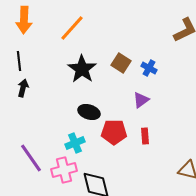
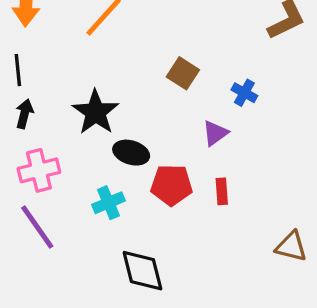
blue cross: (149, 68) -> (244, 93), moved
black star: (82, 69) -> (96, 112), moved
pink cross: (64, 170) -> (39, 170), moved

